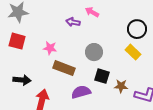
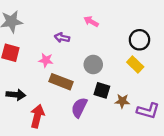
purple arrow: (73, 22) -> (62, 38), moved
purple semicircle: (81, 92) -> (79, 108), turned -48

